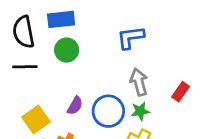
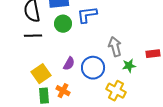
blue L-shape: (131, 38) -> (87, 15), moved
red rectangle: (181, 92) -> (153, 54), moved, turned 48
green star: (140, 111) -> (129, 66), moved

